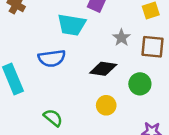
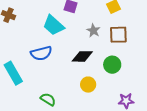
cyan trapezoid: (72, 25) -> (53, 25), turned 40

